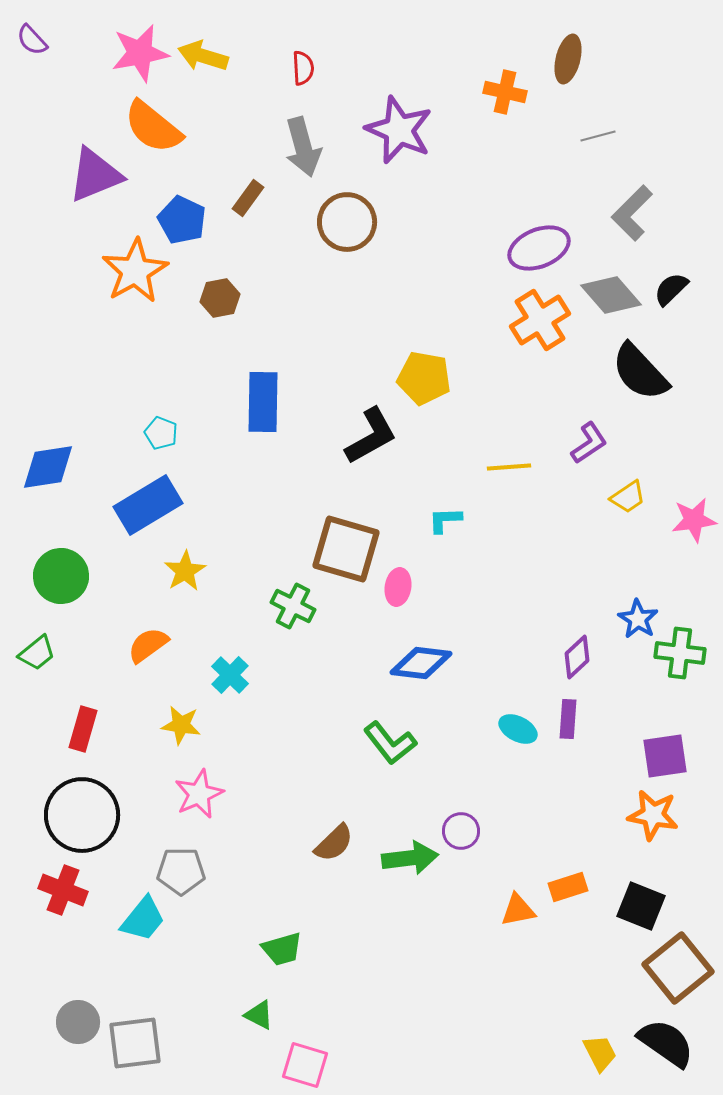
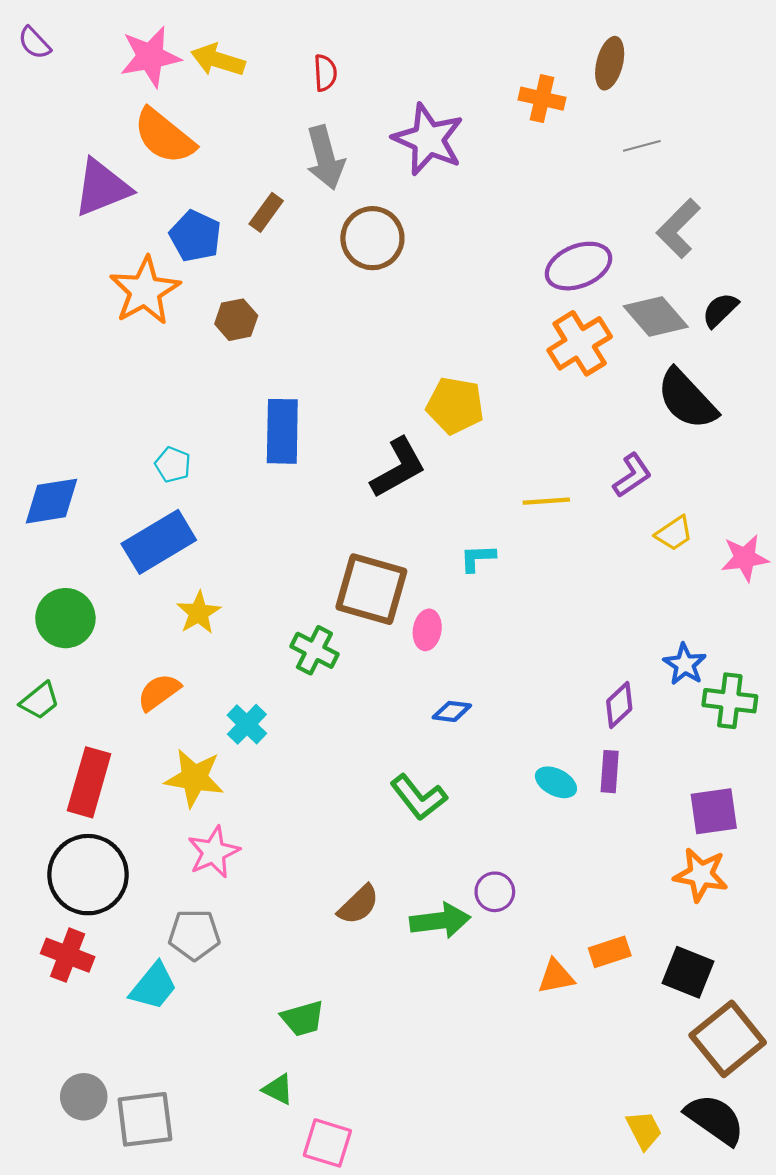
blue diamond: (421, 663) -> (452, 711), size x0.6
yellow star: (181, 725) -> (194, 778), size x1.4
red rectangle: (83, 729) -> (89, 782), size x1.4

